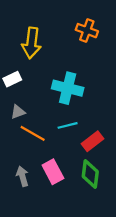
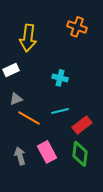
cyan cross: (68, 88) -> (60, 78), size x0.6

